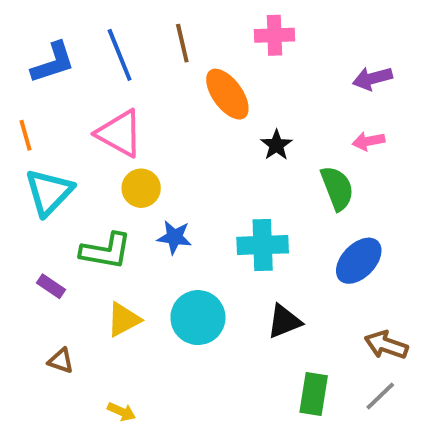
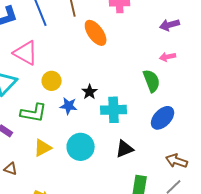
pink triangle: (120, 133) -> (26, 53), moved
black star: (276, 145) -> (90, 92), moved

